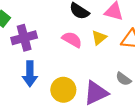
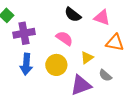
yellow triangle: (99, 38) -> (87, 58), moved
yellow circle: (63, 90) -> (56, 65), moved

